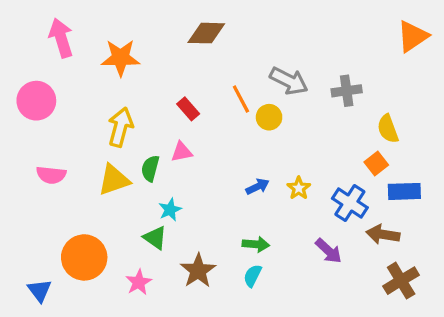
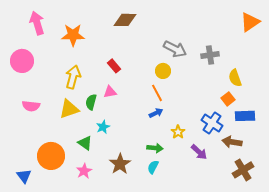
orange line: (241, 99) -> (157, 93), moved
yellow star: (299, 188) -> (178, 132), moved
green triangle: (155, 238) -> (85, 143), moved

